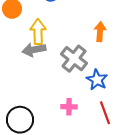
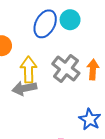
gray cross: (74, 59) -> (66, 69), moved

